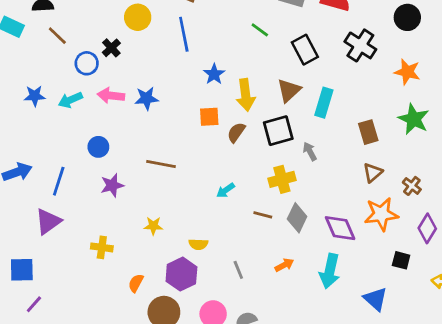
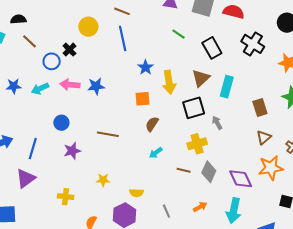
brown semicircle: (236, 132) -> (152, 124), moved

